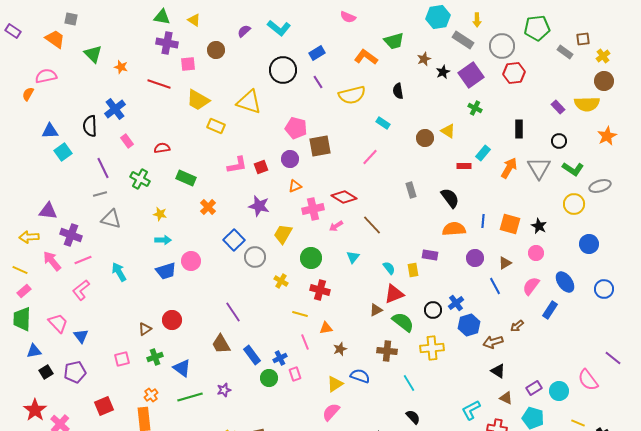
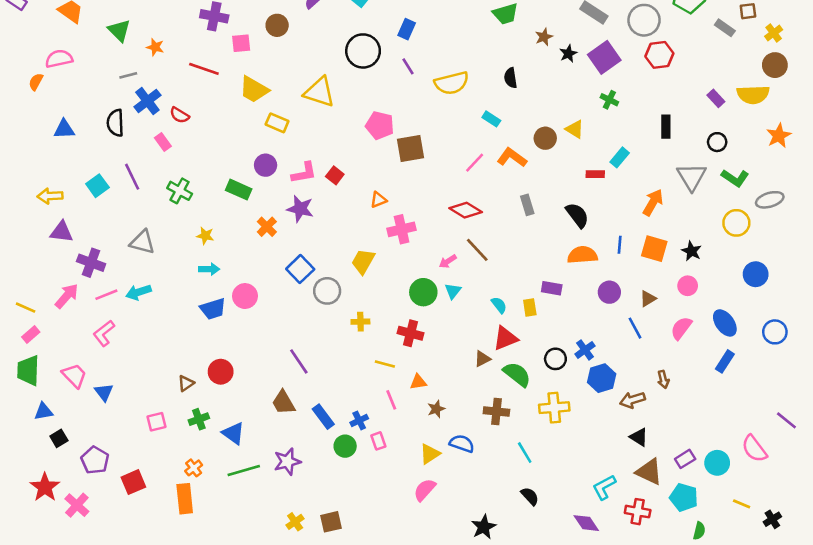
blue rectangle: (317, 53) -> (407, 29), turned -35
orange L-shape: (366, 57) -> (512, 157), moved
red semicircle: (162, 148) -> (180, 115), moved, turned -140
cyan square: (63, 152) -> (97, 186), moved
purple circle: (290, 159) -> (266, 165), moved
red square: (261, 167) -> (335, 175), turned -32
orange arrow: (509, 168) -> (653, 202), moved
gray line: (100, 194) -> (128, 75), moved
red diamond: (344, 197) -> (466, 210), moved
purple star: (259, 206) -> (300, 209), moved
pink arrow: (336, 226) -> (448, 261), moved
yellow arrow: (29, 237) -> (50, 196), moved
green circle: (311, 258) -> (423, 292), moved
pink arrow: (52, 261) -> (67, 296), turned 80
cyan arrow: (119, 272) -> (139, 292), moved, turned -78
yellow cross: (281, 281) -> (360, 322), turned -32
blue rectangle: (550, 310) -> (725, 361), moved
brown arrow: (517, 326) -> (663, 379), turned -64
purple pentagon: (75, 372) -> (95, 460), moved, turned -30
purple star: (224, 390) -> (287, 462), size x1.5
brown triangle: (506, 398) -> (649, 472), size x1.6

